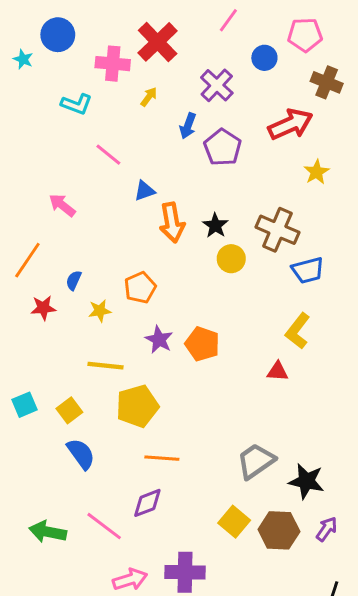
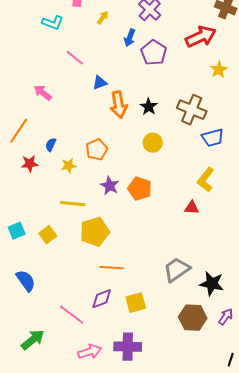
yellow circle: (231, 259) -> (153, 143), moved
blue semicircle: (81, 454) -> (26, 281), moved
yellow square: (234, 522) -> (136, 303), moved, turned 35
green arrow: (48, 532) -> (33, 340), moved, turned 130

